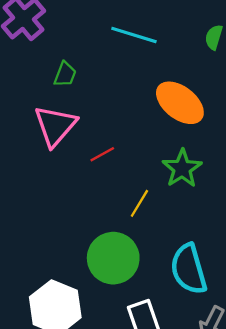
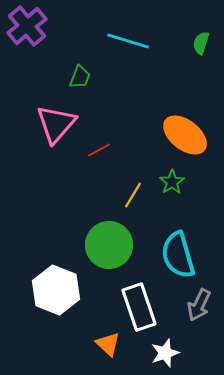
green trapezoid: (65, 74) -> (80, 77), moved
orange ellipse: (180, 103) -> (185, 135), moved
green star: (182, 168) -> (172, 182), moved, size x0.7

